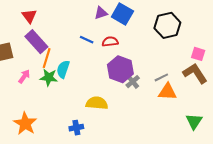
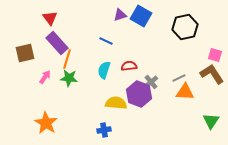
red semicircle: (110, 42) -> (129, 66), moved
cyan semicircle: (63, 69) -> (104, 70), moved
purple hexagon: (120, 69) -> (139, 94), moved
blue cross: (76, 128) -> (104, 130), moved

